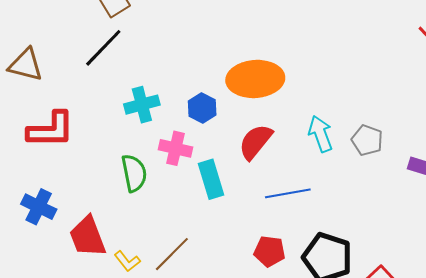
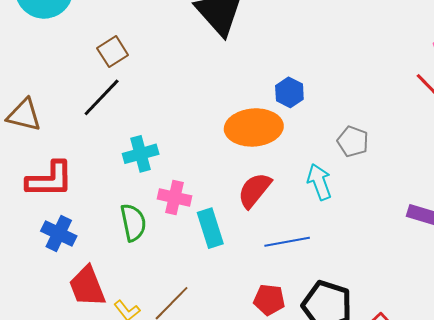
blue hexagon: (202, 108) -> (289, 92), moved
gray pentagon: (367, 140) -> (353, 141), moved
blue cross: (39, 207) -> (59, 234), moved

